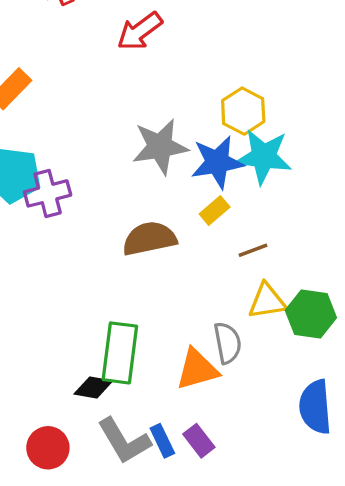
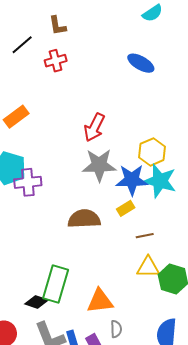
red arrow: (140, 31) -> (94, 127), moved, turned -36
gray semicircle: (227, 343) -> (116, 329), moved, size x0.7

